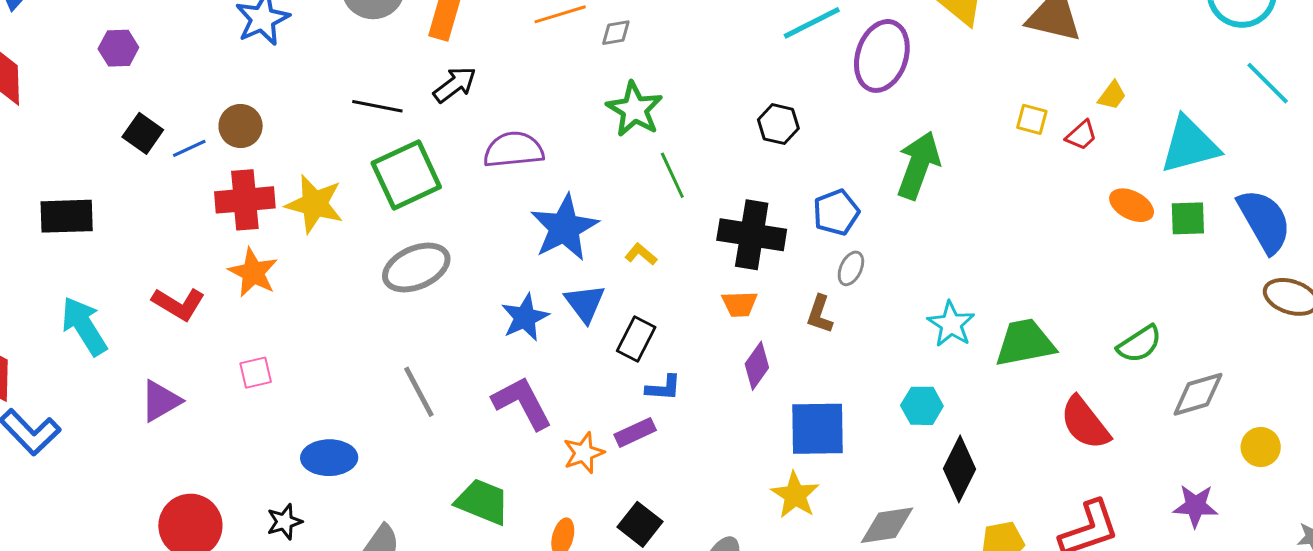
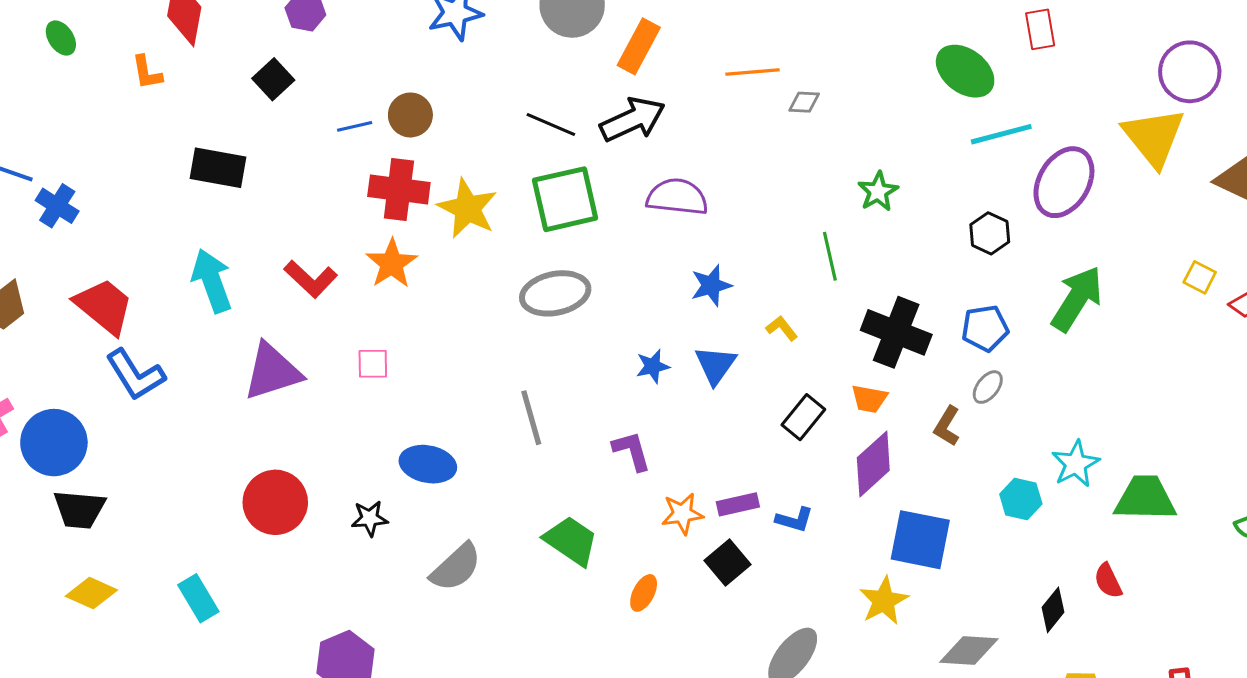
black arrow: (455, 85) -> (633, 119), size x1.4
green star: (635, 109) -> (878, 192), moved, size x0.7
black hexagon: (778, 124) -> (990, 233), moved
black square: (143, 133) -> (273, 79), moved
blue star: (564, 228) -> (711, 285), size x0.6
blue star: (525, 317) -> (653, 366), size x0.7
black rectangle: (636, 339) -> (803, 417), moved
purple diamond: (757, 366) -> (873, 464), size x1.4
blue L-shape: (663, 388) -> (794, 520), moved
purple triangle: (161, 401) -> (272, 372), size x1.4
purple L-shape: (522, 403) -> (632, 451), size x0.7
cyan hexagon: (922, 406) -> (1021, 499), moved
red semicircle: (1085, 423) -> (1108, 581), moved, size x0.6
black diamond: (959, 469) -> (1053, 610), size x0.7
black square: (640, 524) -> (727, 563), moved

